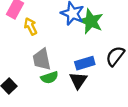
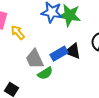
blue rectangle: (85, 63) -> (59, 54), moved
black triangle: (78, 80) -> (73, 51), moved, turned -30

